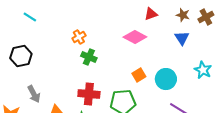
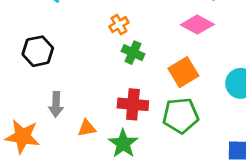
orange square: (139, 75) -> (183, 72), moved, size x1.5
gray arrow: (34, 94) -> (56, 104), turned 30

